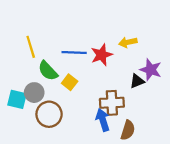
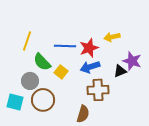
yellow line: (31, 47) -> (27, 41), turned 36
cyan square: (17, 99) -> (15, 102), moved
blue arrow: (103, 120) -> (90, 67), moved, turned -90
brown semicircle: (128, 130) -> (83, 114), moved

